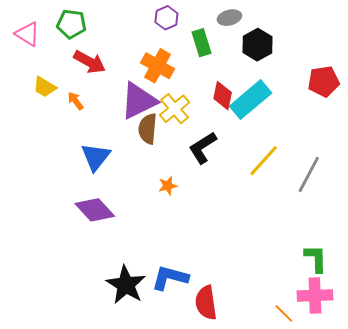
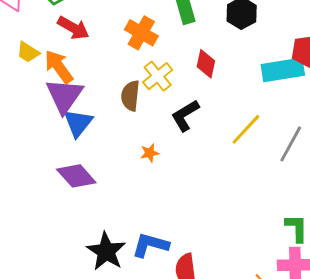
cyan rectangle: (251, 100) -> (283, 70), moved, turned 30
orange arrow: (76, 101) -> (59, 67), size x1.8
purple triangle: (139, 101) -> (64, 96), moved, turned -30

